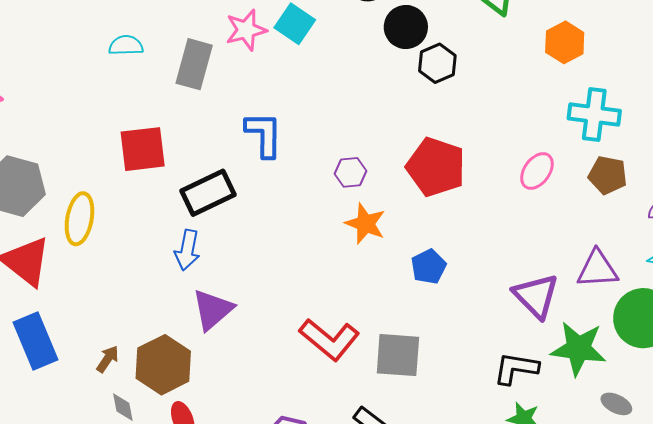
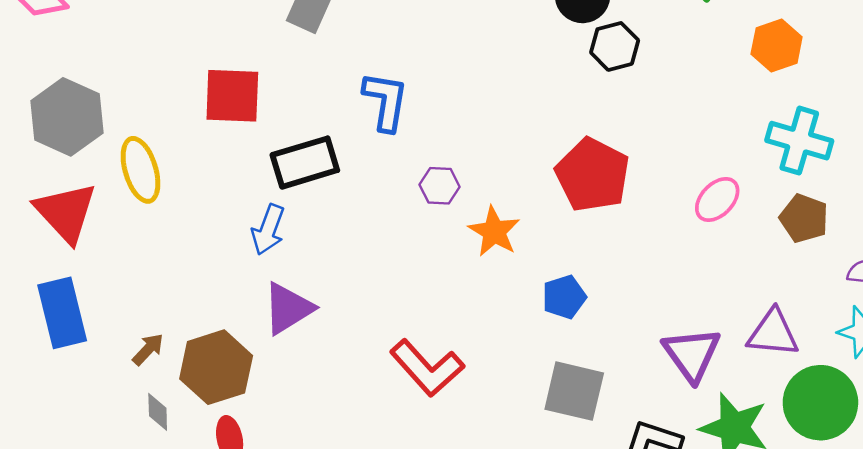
purple hexagon: (351, 172) -> (440, 186), moved
yellow ellipse: (79, 219) -> (140, 170), turned -36
gray square: (398, 355) -> (574, 391), moved

